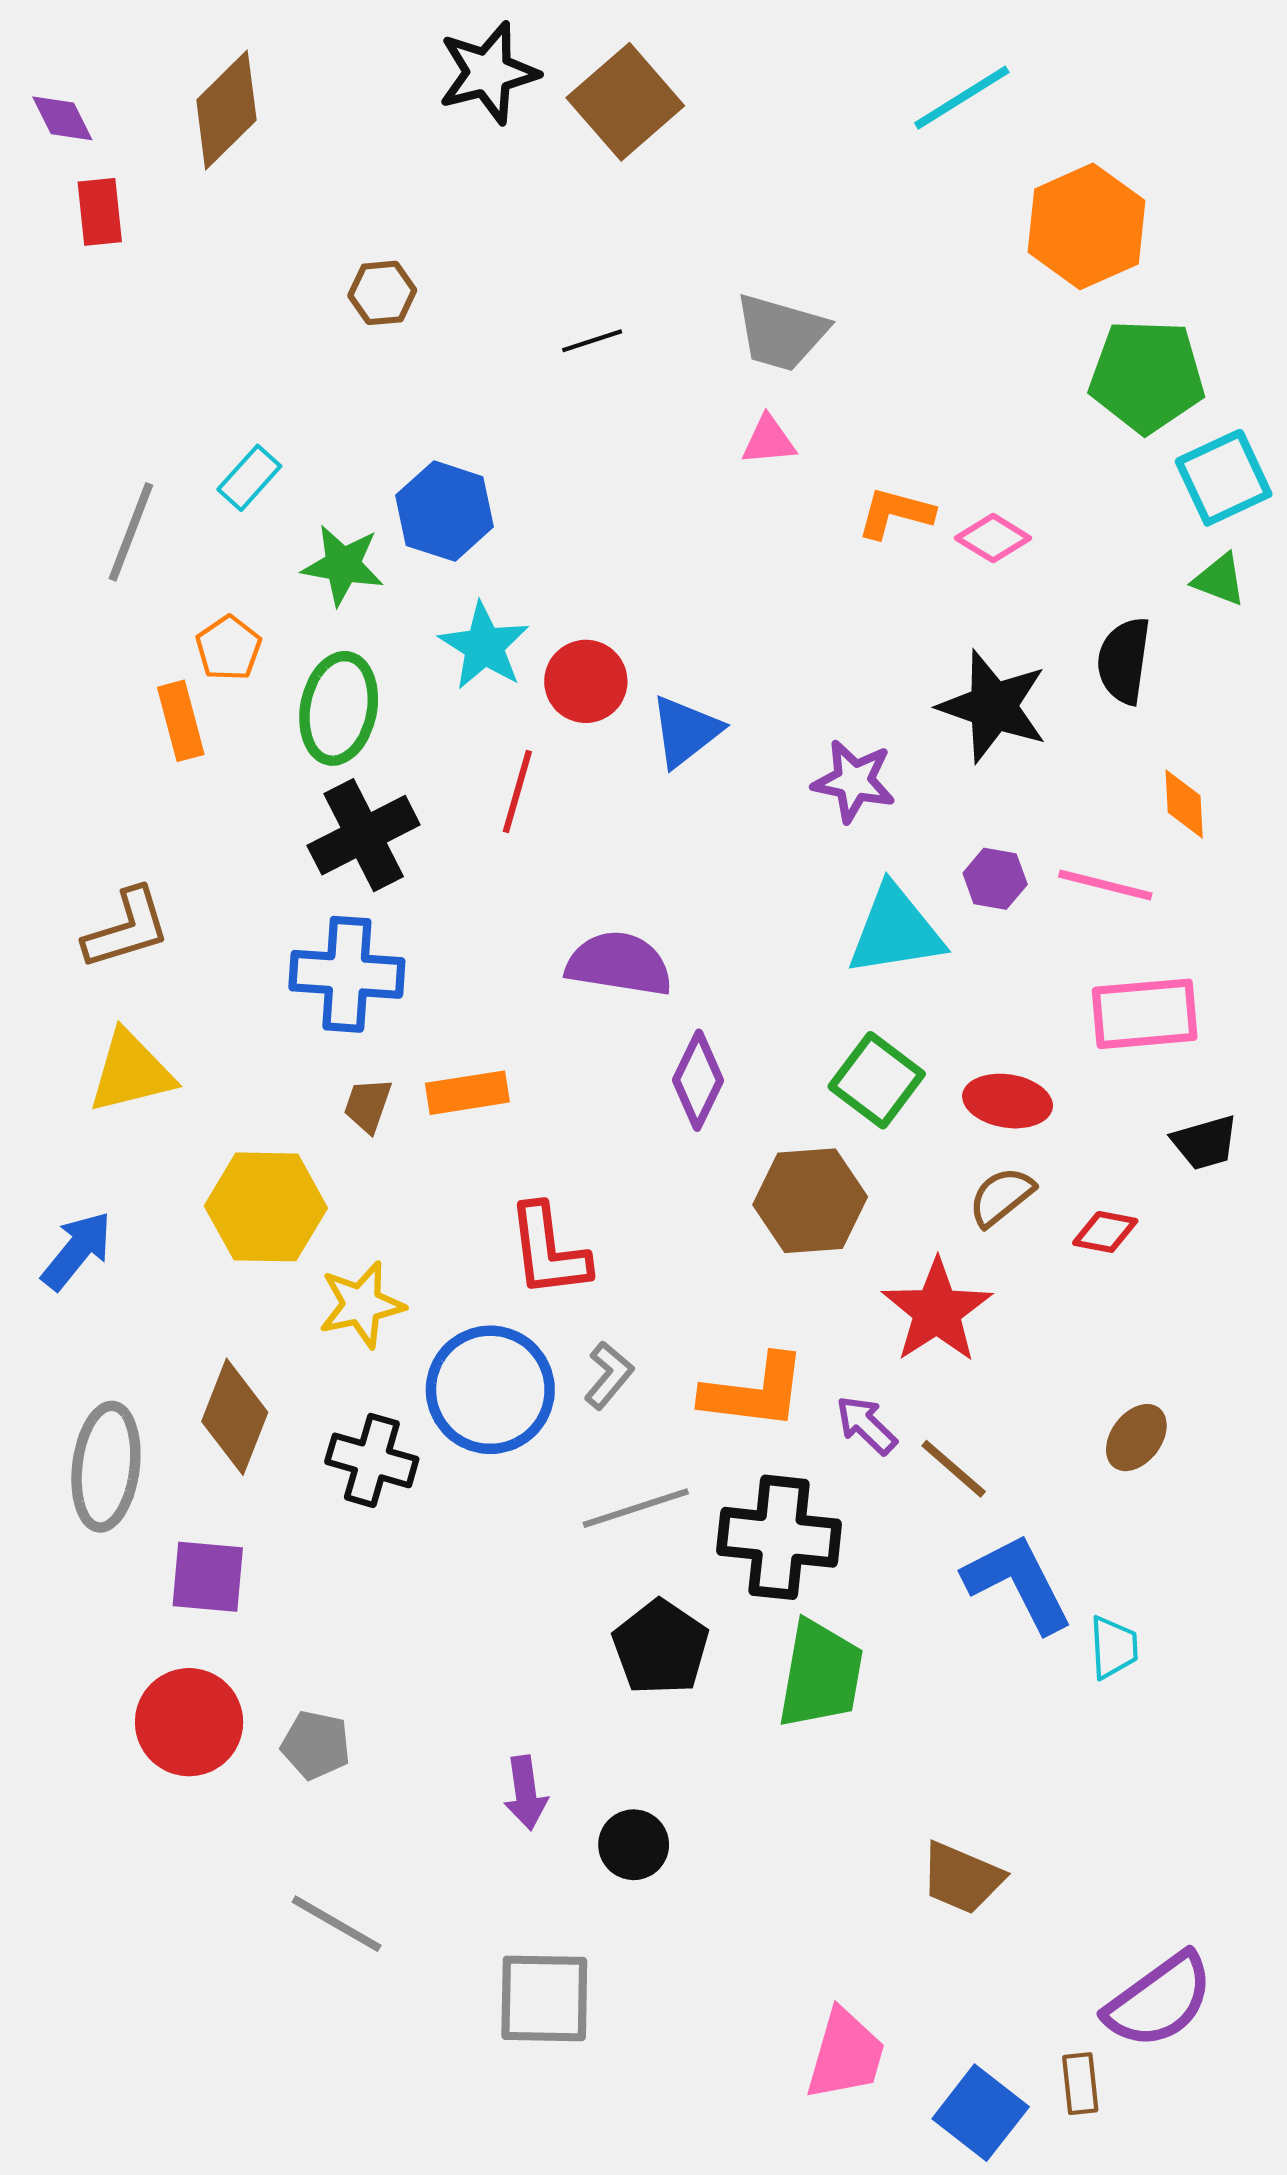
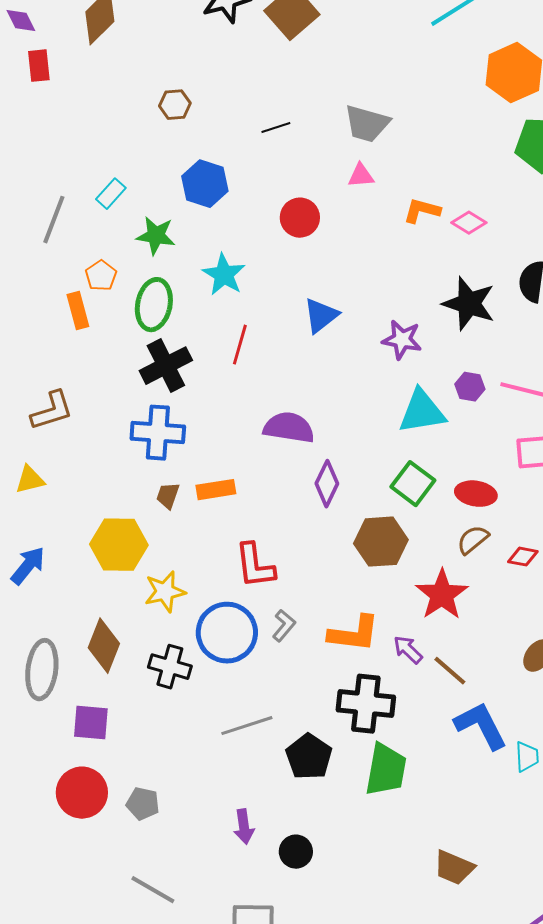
blue hexagon: (445, 511) -> (205, 184), moved
red circle: (586, 681) -> (300, 218), moved
yellow triangle: (131, 1072) -> (30, 480), moved, size x0.7
gray line: (636, 1508) -> (247, 726), moved

